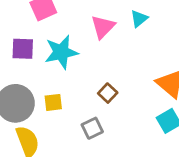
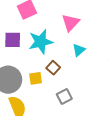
cyan triangle: (139, 19) -> (79, 50), moved
brown square: (108, 93) -> (53, 68), moved

